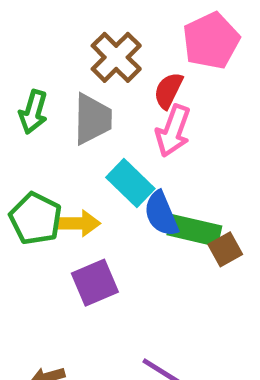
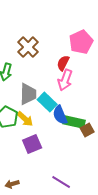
brown cross: (116, 57) -> (28, 47), moved
gray trapezoid: (92, 119) -> (28, 94), moved
yellow arrow: (78, 223) -> (25, 119), turned 42

